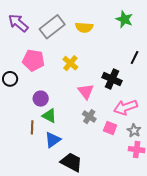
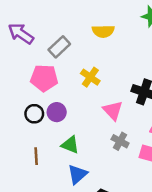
gray rectangle: (52, 27) -> (59, 47), moved, size x0.7
black circle: (10, 79) -> (34, 114), moved
purple circle: (41, 99) -> (57, 112), moved
brown line: (32, 127) -> (36, 156), moved

